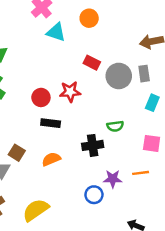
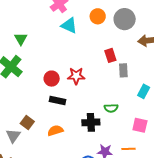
red rectangle: (92, 63) -> (110, 55), moved, turned 40
gray rectangle: (144, 74) -> (123, 70), moved
gray circle: (119, 76) -> (125, 19), moved

